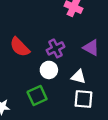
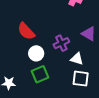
purple cross: (55, 48) -> (61, 43), moved
white circle: (49, 70) -> (36, 53), moved

